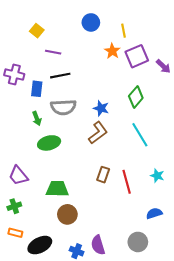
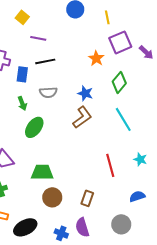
orange star: (112, 51) -> (96, 58), moved
gray semicircle: (63, 107) -> (48, 92), size x0.7
green ellipse: (49, 143) -> (34, 127), turned -40
brown rectangle: (103, 175) -> (87, 198), moved

